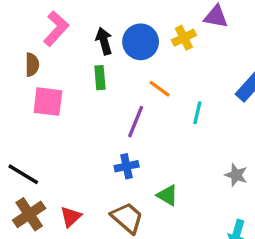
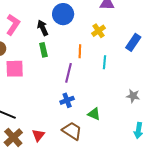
yellow cross: (184, 38) -> (98, 31), moved
blue circle: (141, 42) -> (63, 14), moved
orange line: (160, 89) -> (80, 51), turned 64

